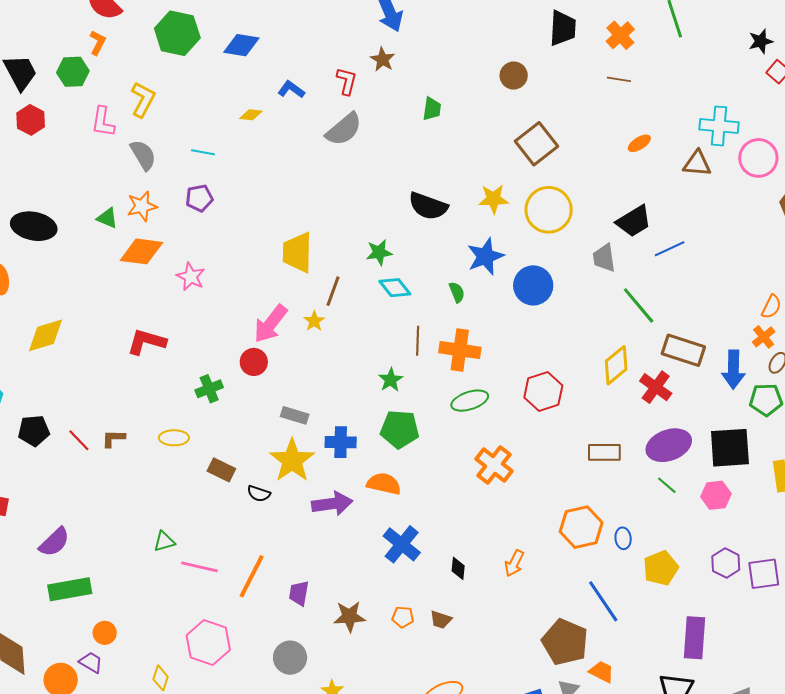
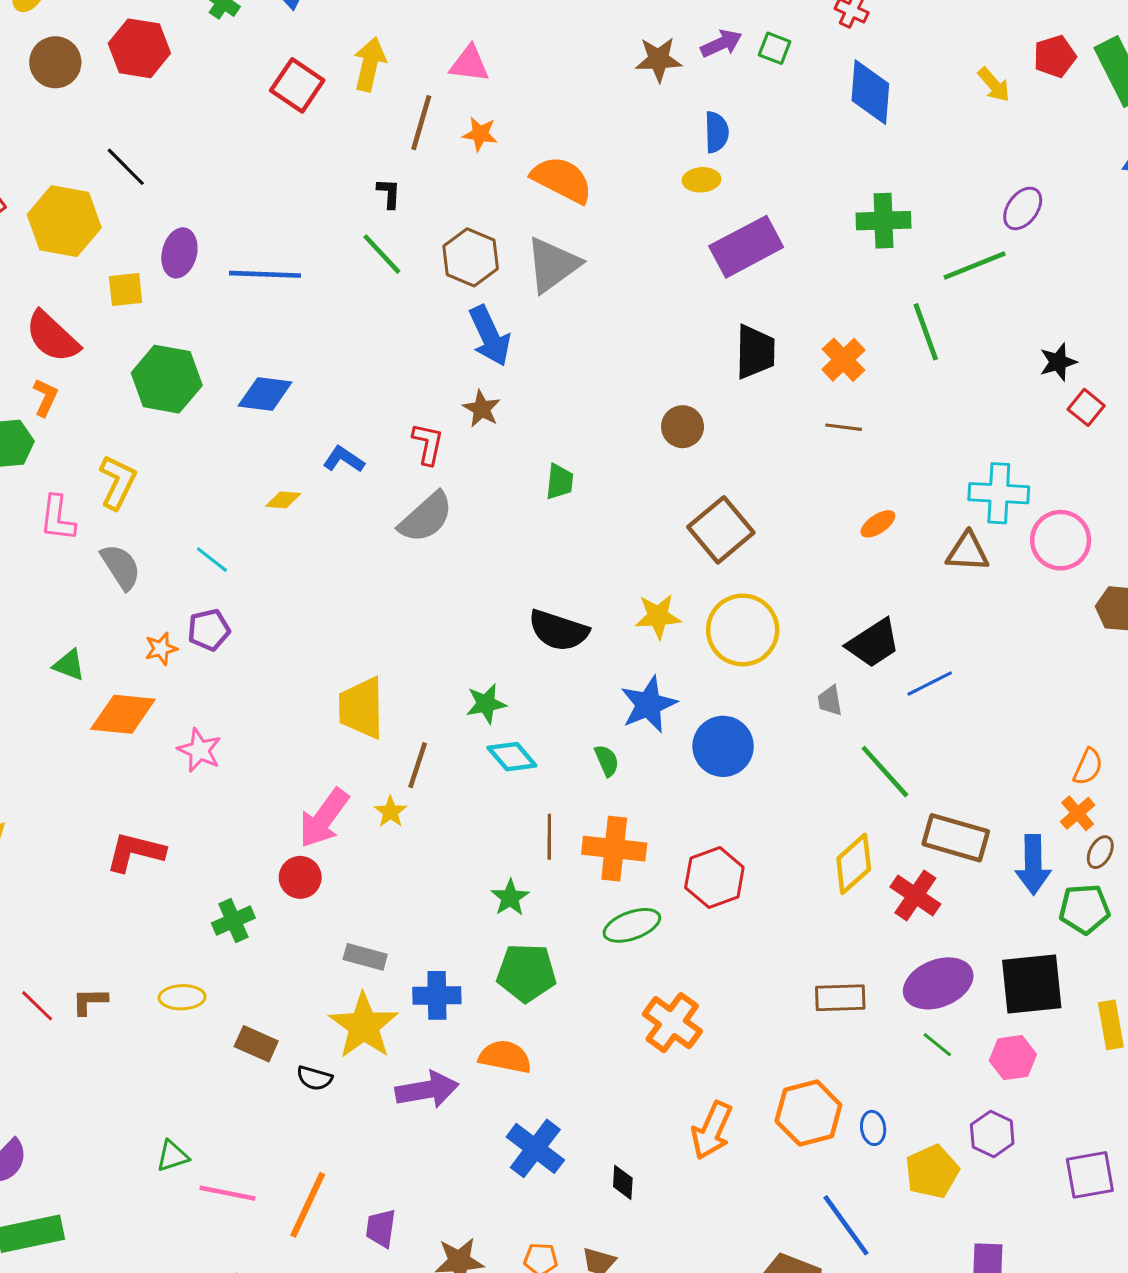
cyan line: (203, 152) -> (212, 560), turned 30
orange star: (142, 206) -> (161, 649), moved, size x0.7
gray trapezoid: (604, 258) -> (830, 701), size x0.7
red hexagon: (543, 391) -> (714, 878), moved
orange arrow: (514, 563) -> (712, 1130), moved, size x1.4
purple hexagon: (726, 563) -> (992, 1134), moved

